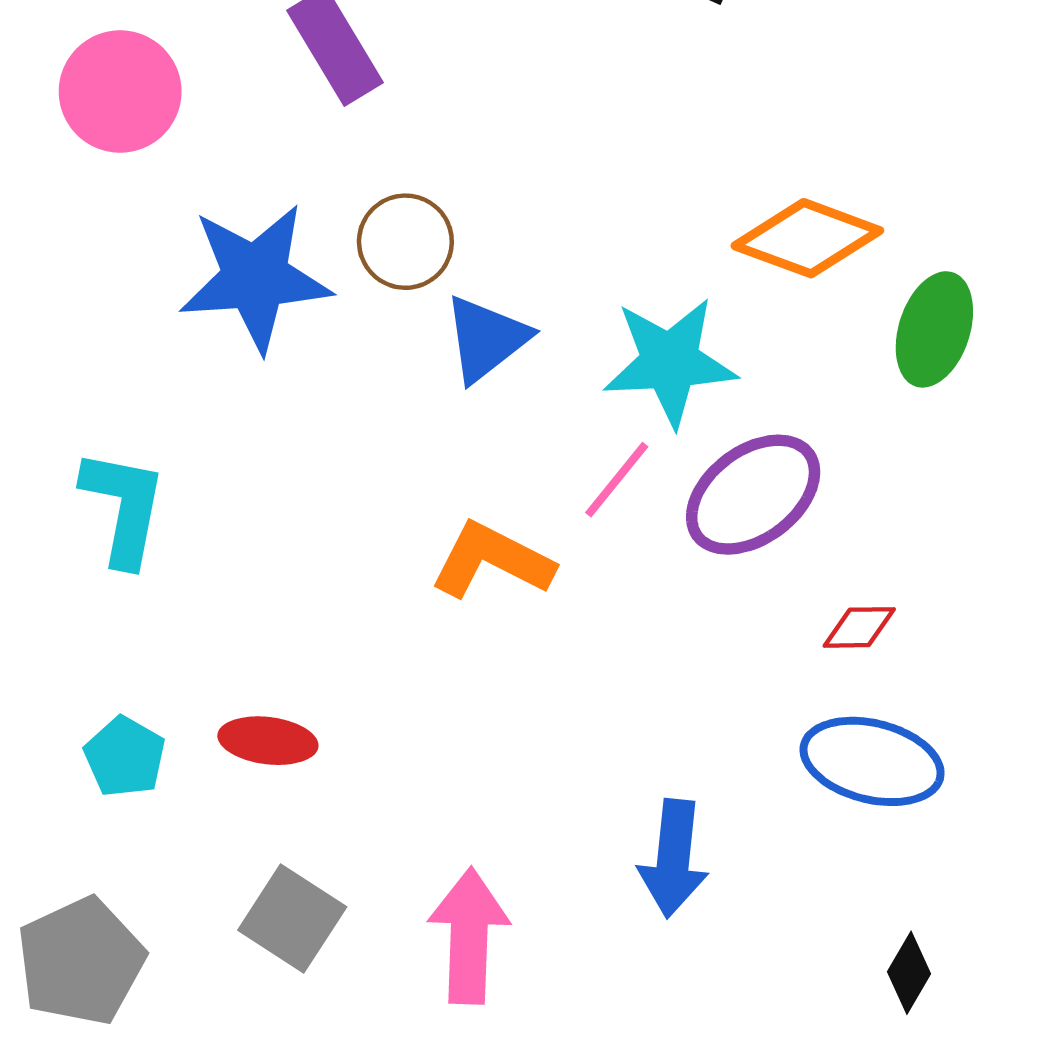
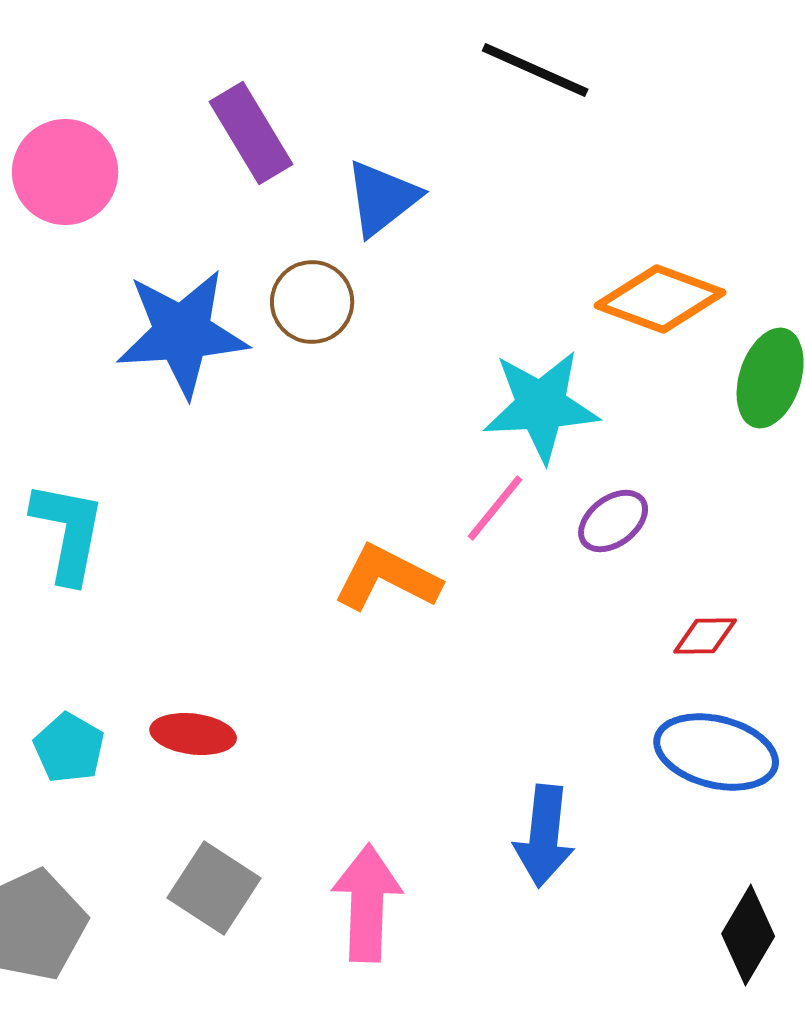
blue triangle: (486, 339) -> (382, 198), moved
purple ellipse: (753, 495) -> (613, 521), size x0.6
black diamond: (909, 973) -> (748, 935), size x1.4

